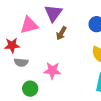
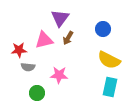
pink triangle: (29, 25) -> (44, 40), moved

